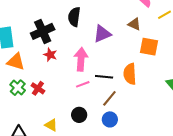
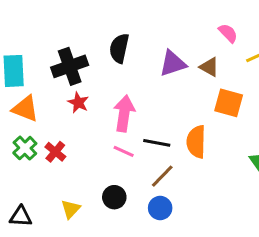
purple triangle: (102, 34) -> (173, 63), moved
pink line: (83, 84) -> (124, 151), turned 40
yellow triangle: (51, 125) -> (71, 209), turned 40

